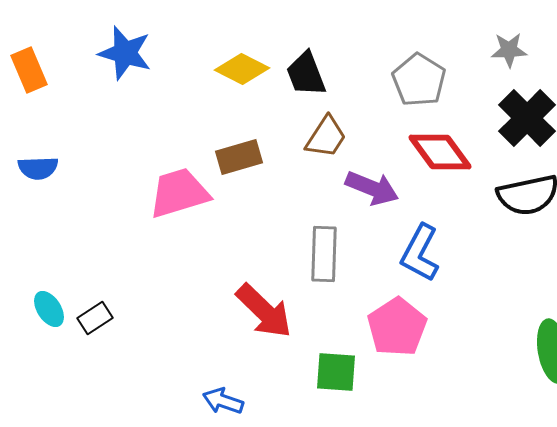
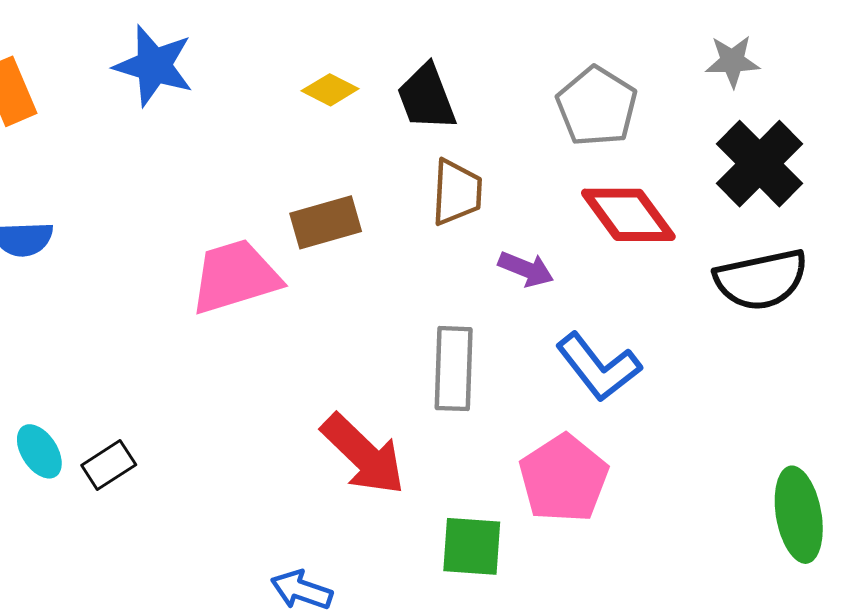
yellow diamond: (242, 69) -> (330, 90), size x0.7
brown trapezoid: (326, 137) -> (457, 192), turned -30
purple arrow: (372, 188) -> (526, 269), size x0.7
blue L-shape: (420, 253) -> (598, 367), turned -66

